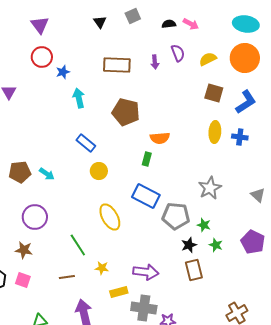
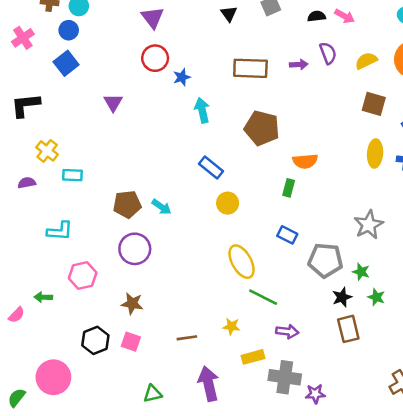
purple arrow: (155, 62) -> (299, 65), turned -88
blue rectangle: (146, 196) -> (287, 235), size x0.6
purple circle: (35, 217) -> (135, 249), moved
green line: (78, 245) -> (263, 297), moved, turned -30
purple arrow: (146, 272) -> (287, 331), size x0.7

